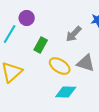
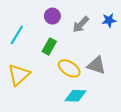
purple circle: (27, 18) -> (52, 16), moved
gray arrow: (74, 34) -> (81, 24), moved

